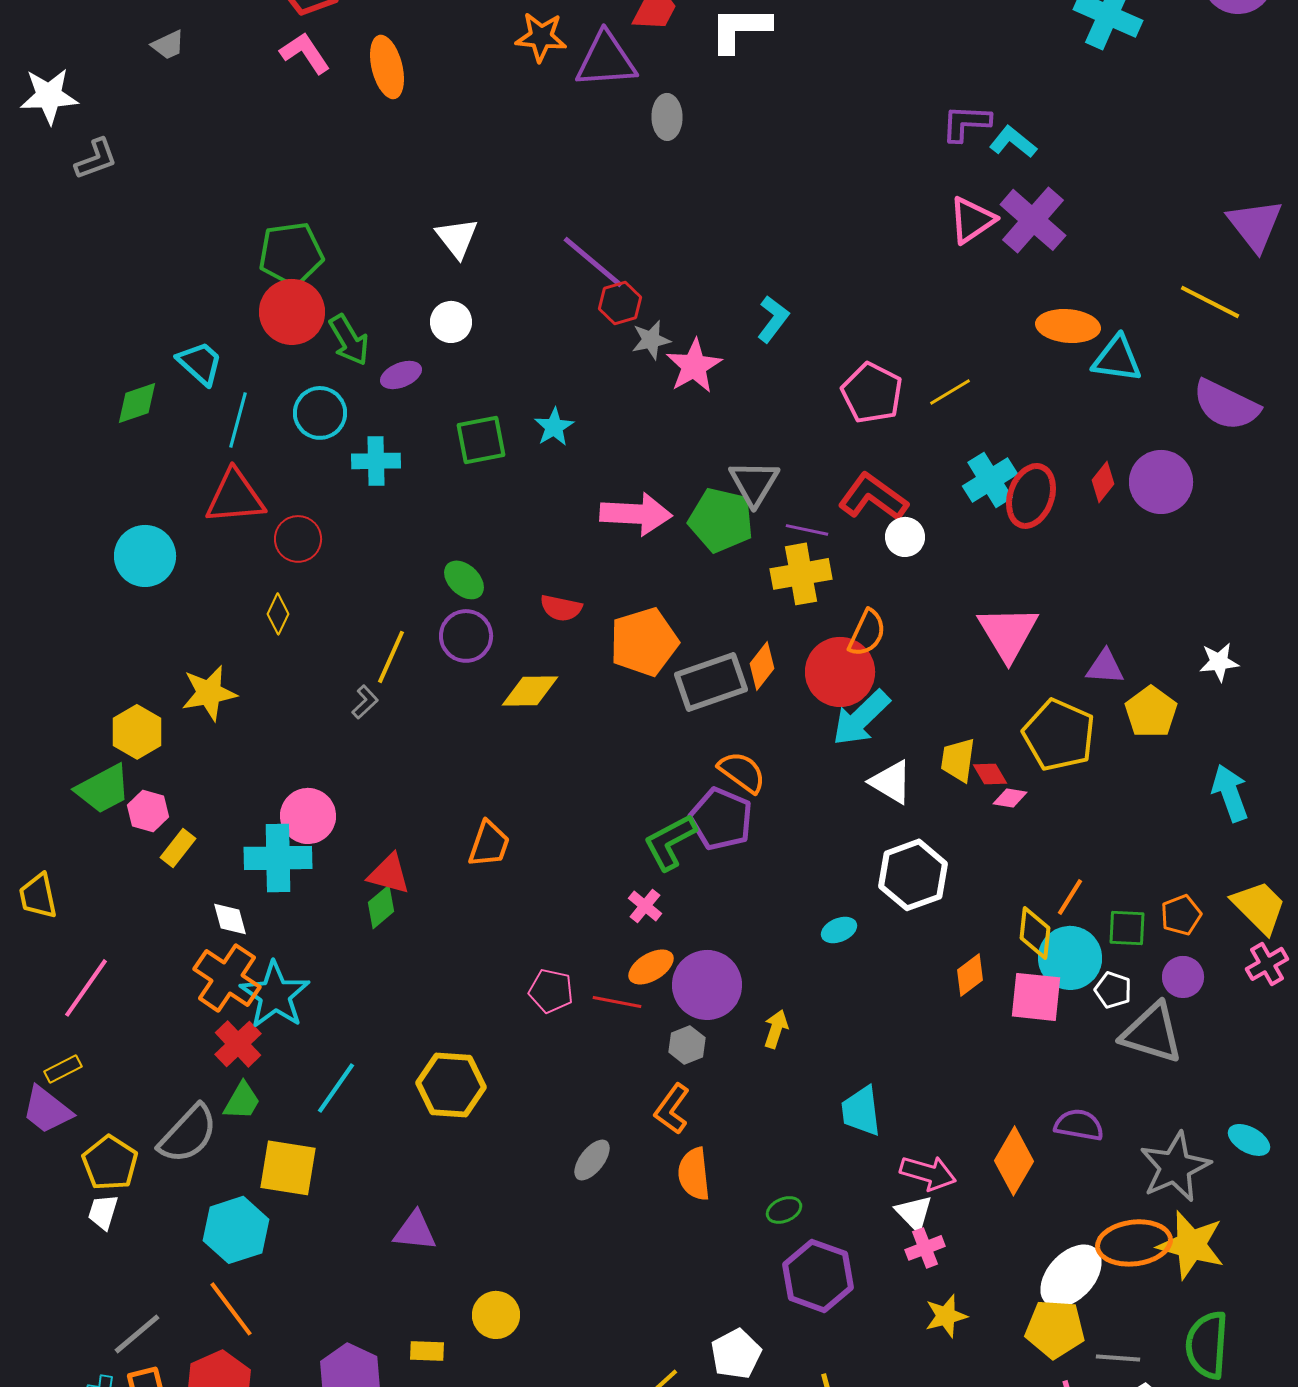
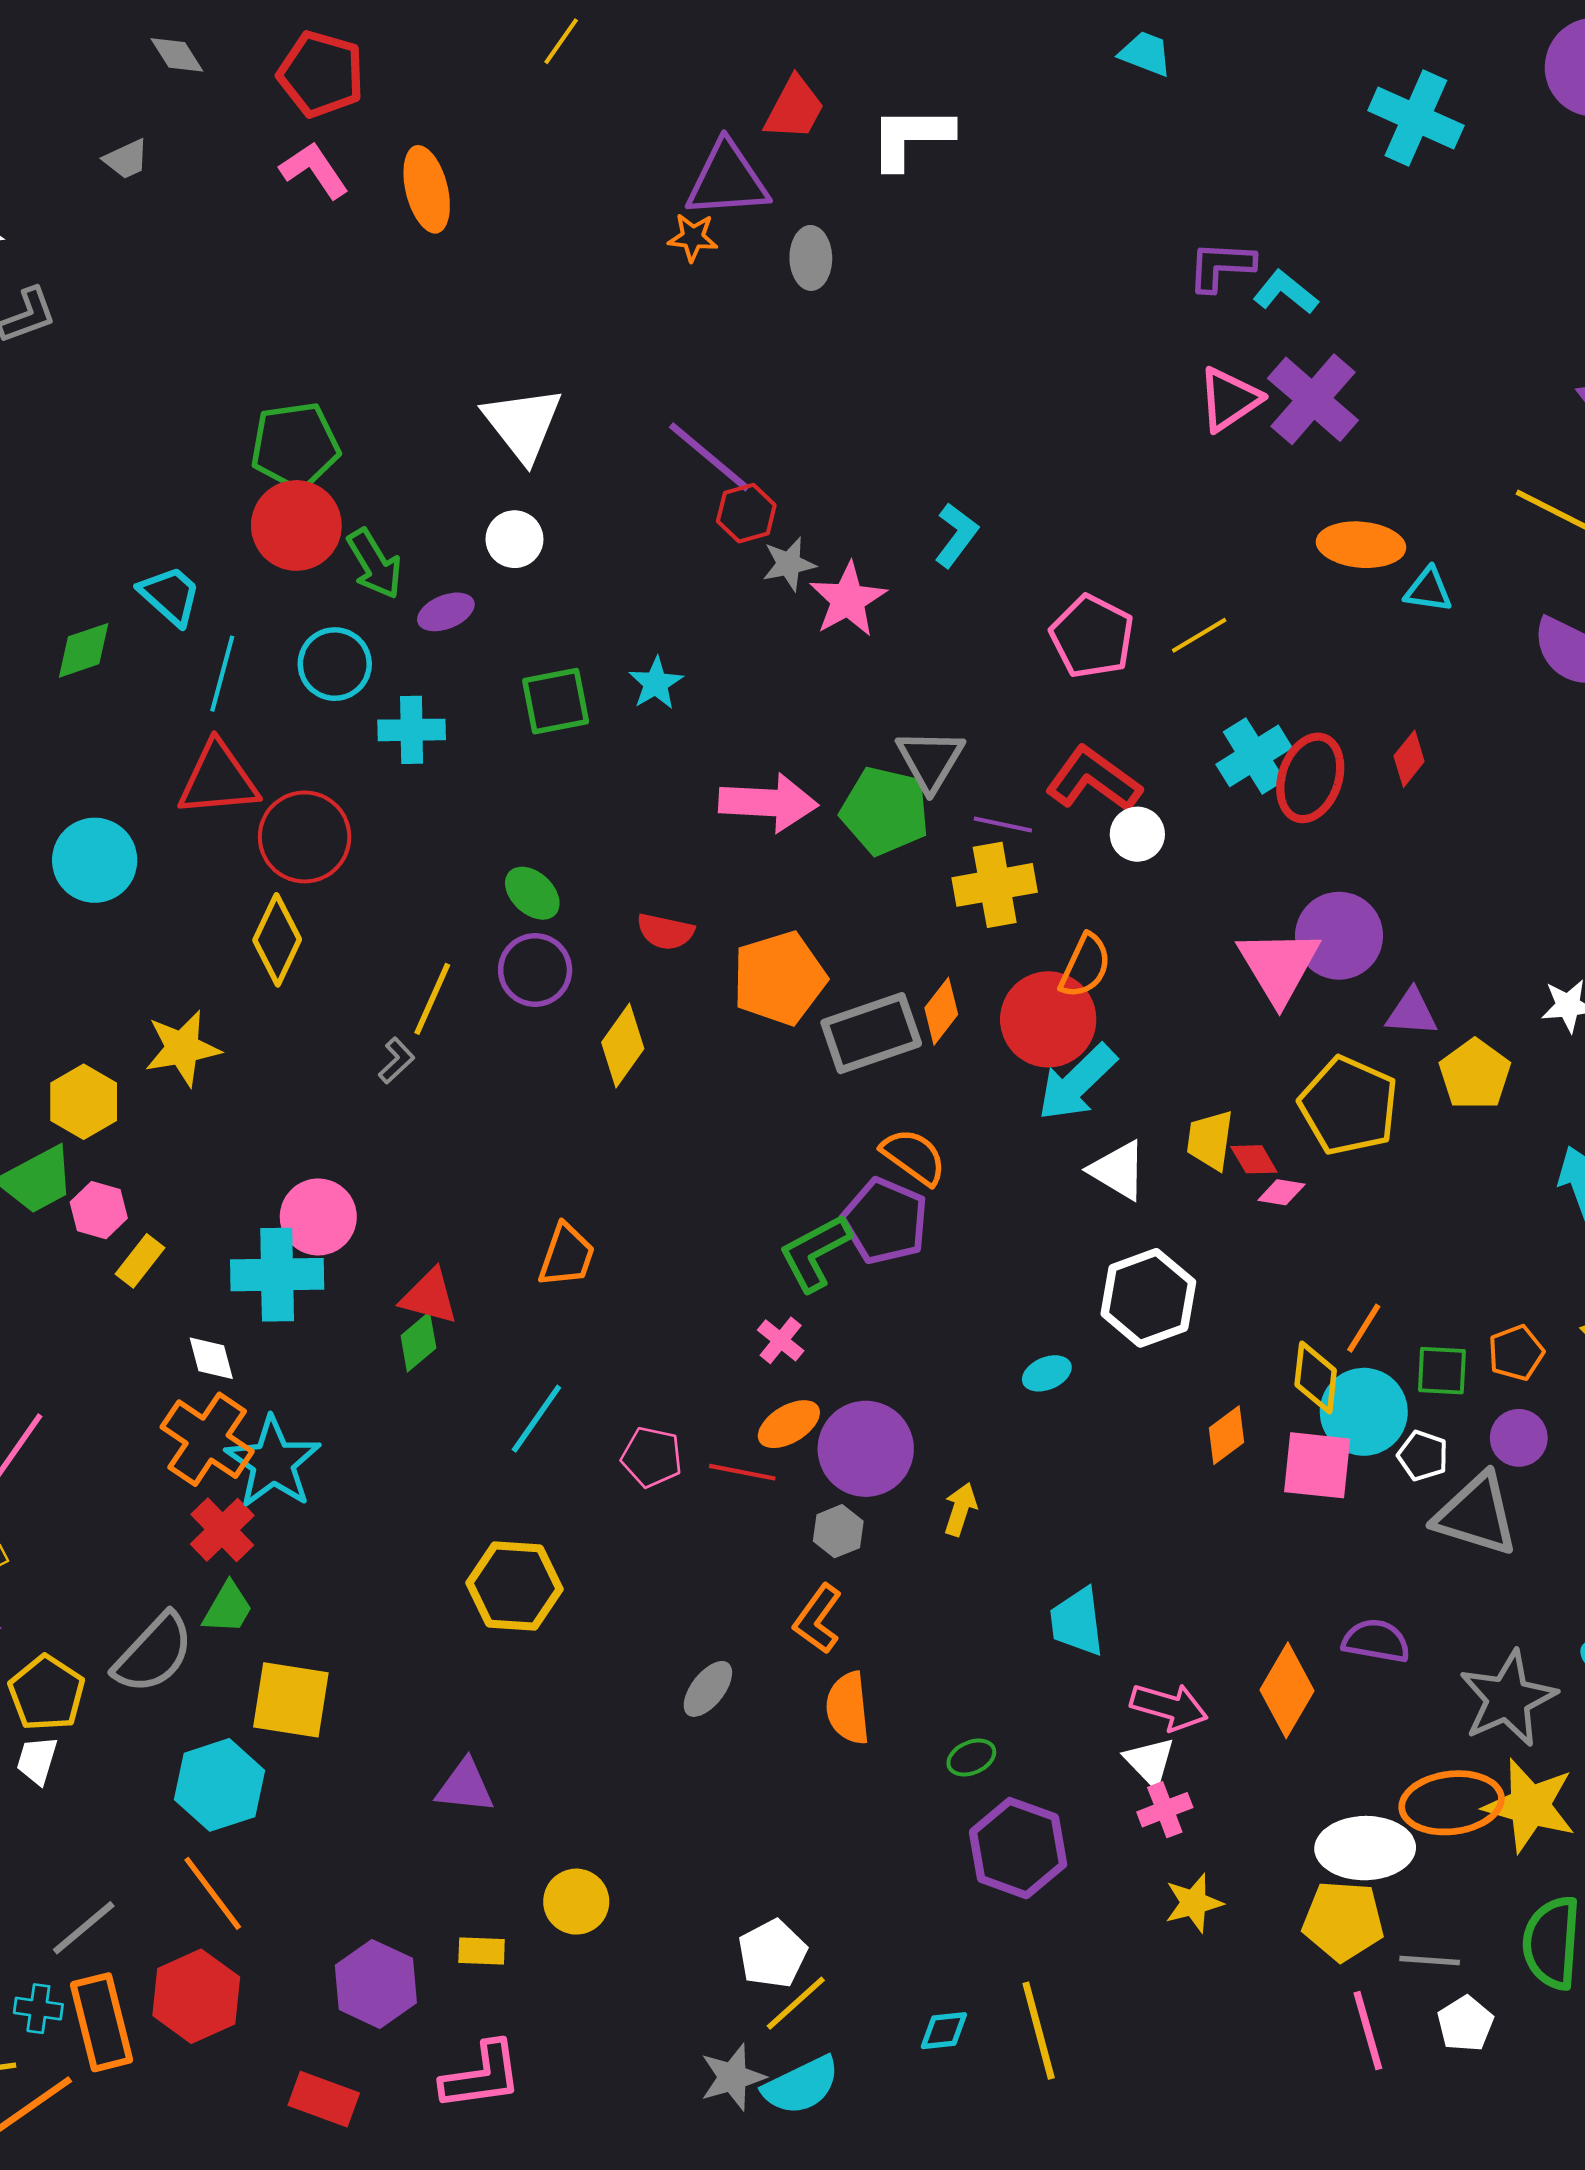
orange star: (541, 37) -> (693, 237), moved, size x0.7
white triangle: (457, 238) -> (523, 424), size x1.4
cyan triangle: (1117, 359) -> (1428, 590), size x0.7
purple circle: (1161, 482) -> (1339, 936), moved
red circle: (298, 539) -> (305, 837), size x1.4
yellow diamond: (278, 614) -> (277, 940), size x1.6
yellow diamond: (530, 691) -> (623, 1045), turned -54
cyan line: (336, 1088) -> (536, 1419), moved
white ellipse: (1071, 1276) -> (1365, 1848), turned 46
white pentagon: (736, 1354) -> (772, 1954), moved

